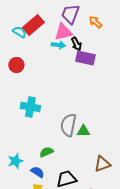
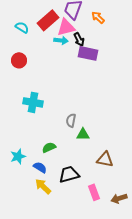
red rectangle: (33, 25) -> (48, 20), moved
gray semicircle: (68, 125) -> (71, 120), size x0.6
green triangle: (83, 131) -> (83, 134), moved
brown triangle: (102, 164) -> (105, 159), turned 30

